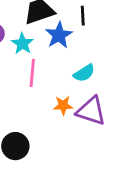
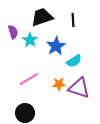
blue star: (59, 35) -> (56, 46), moved
pink line: (32, 73) -> (29, 79), moved, turned 54

